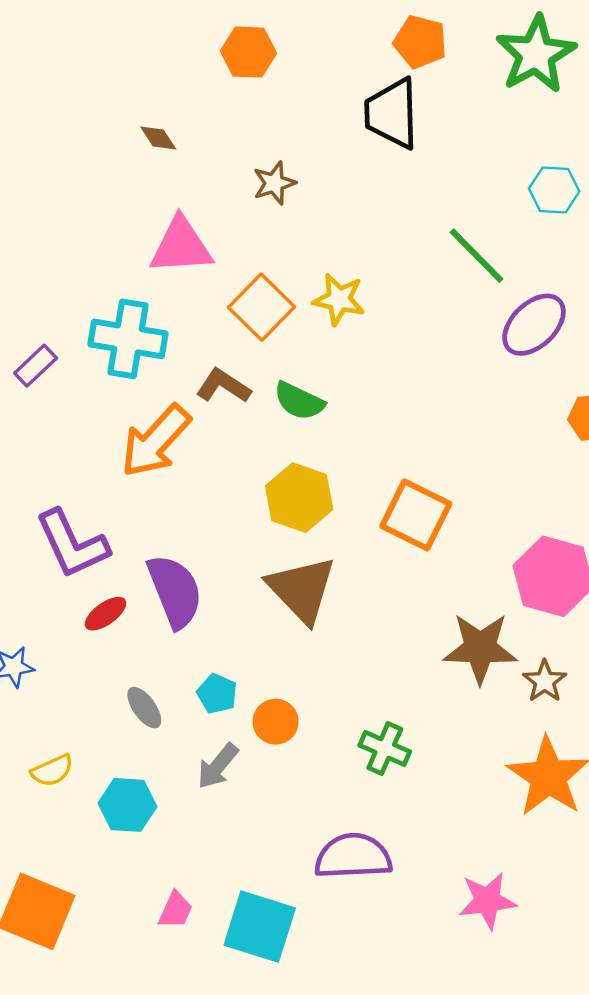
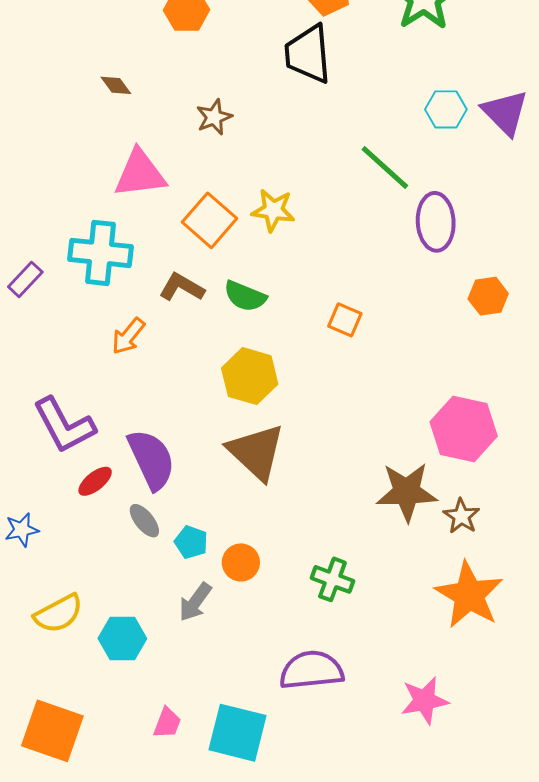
purple ellipse: (534, 325) -> (436, 222), turned -46
orange arrow: (156, 441) -> (128, 336), size x0.6
orange square: (416, 515) -> (345, 320), moved, size x0.6
gray ellipse: (144, 708) -> (144, 521), moved
yellow semicircle: (52, 771) -> (58, 614), size x1.4

